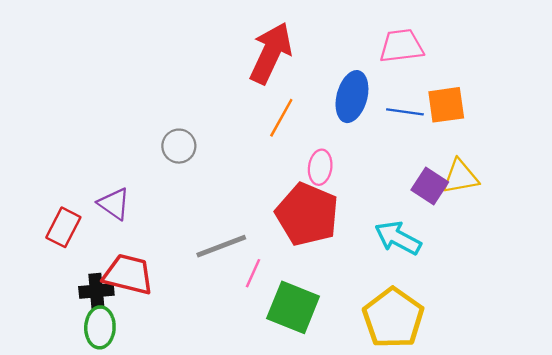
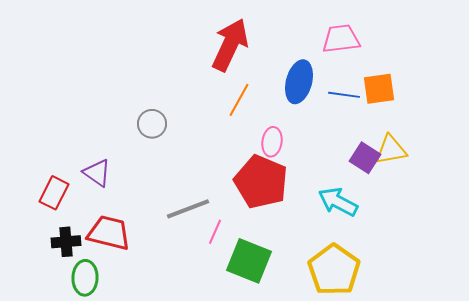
black cross: (96, 291) -> (66, 242), moved

